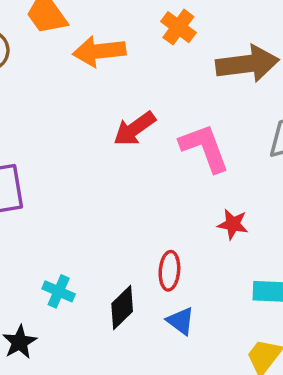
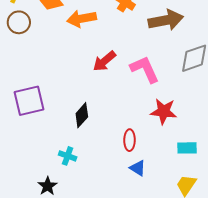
red star: (233, 224) -> (164, 111), size x1.5
black diamond: (122, 307) -> (82, 115), moved

